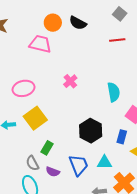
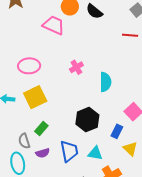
cyan semicircle: (114, 92) -> (105, 82), moved
purple semicircle: (53, 172) -> (43, 153), turned -48

